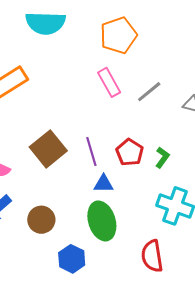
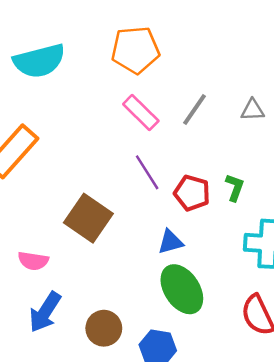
orange pentagon: (118, 35) -> (135, 50), turned 30
purple line: (91, 152) -> (147, 172), moved
brown circle: (41, 220) -> (104, 328), moved

